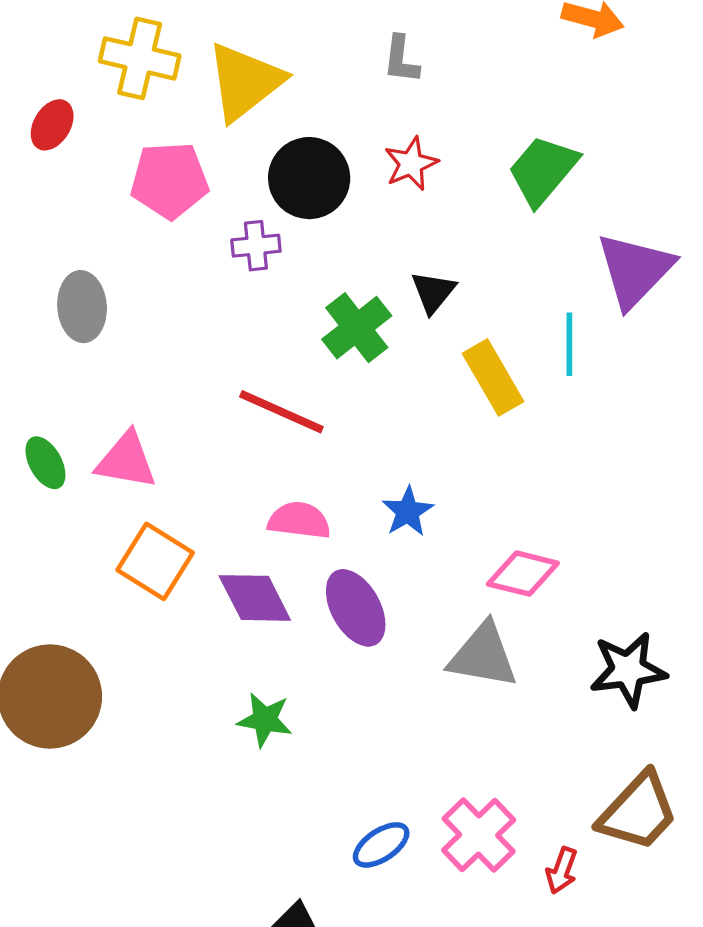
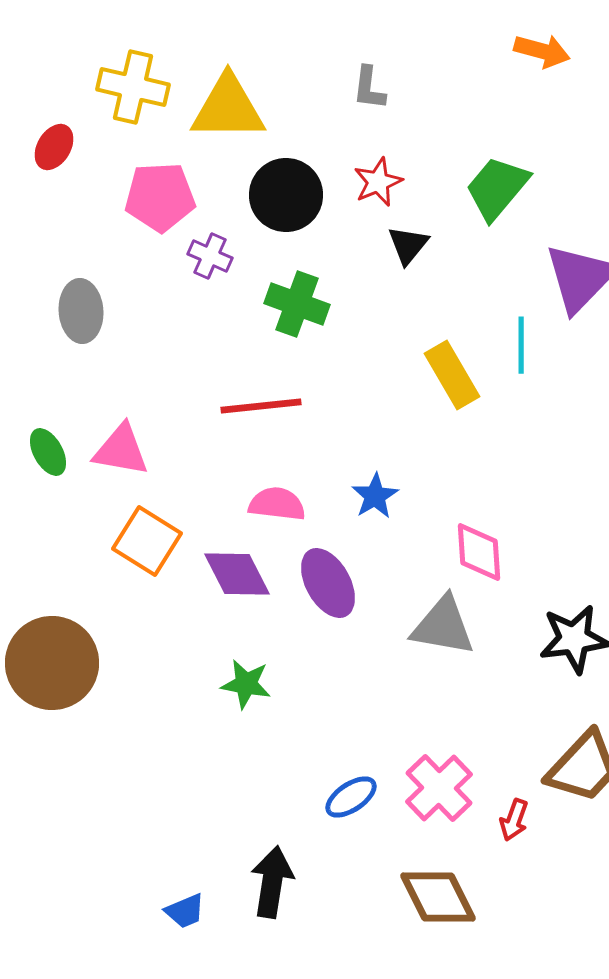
yellow triangle: (245, 82) -> (228, 108), turned 38
purple cross: (256, 246) -> (210, 256), moved, turned 30
black triangle: (433, 292) -> (408, 245), moved
green cross: (357, 328) -> (297, 304), moved, turned -32
red line: (281, 412) -> (261, 406), turned -30
pink diamond: (523, 574) -> (479, 552), turned 72

